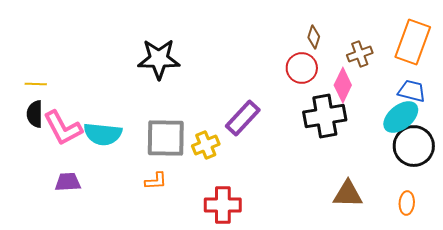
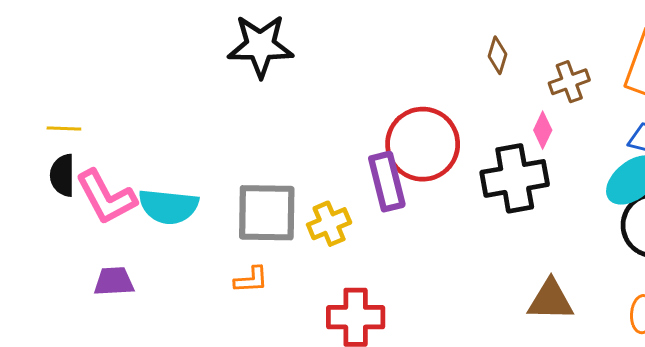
black star: (159, 59) -> (260, 46), moved
red circle: (302, 68) -> (423, 144), moved, size x1.5
pink diamond: (343, 85) -> (543, 130), size x0.7
purple rectangle: (243, 118) -> (387, 182), turned -57

